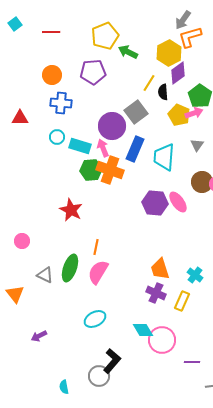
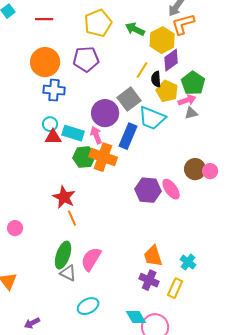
green arrow: (128, 52) -> (135, 29), moved
orange circle: (52, 75) -> (45, 62), size x1.5
yellow pentagon: (179, 115) -> (167, 91), moved
red triangle: (20, 118) -> (53, 137), moved
gray triangle: (197, 145) -> (191, 113), moved, turned 40
cyan trapezoid: (164, 157) -> (152, 118), moved, turned -72
orange line: (96, 247) -> (72, 218), moved, turned -35
gray triangle: (45, 275) -> (68, 273), moved

